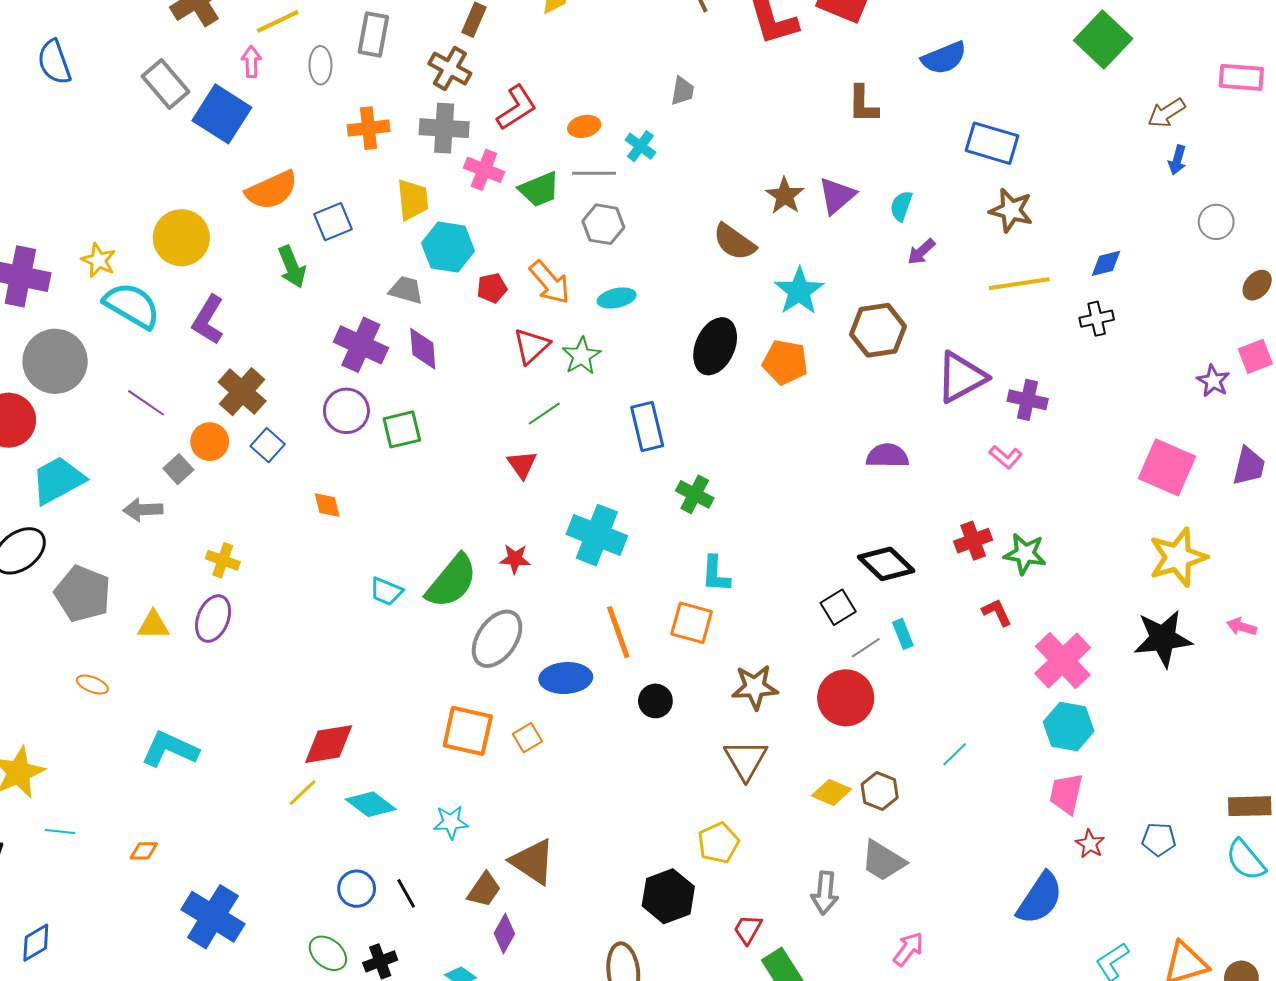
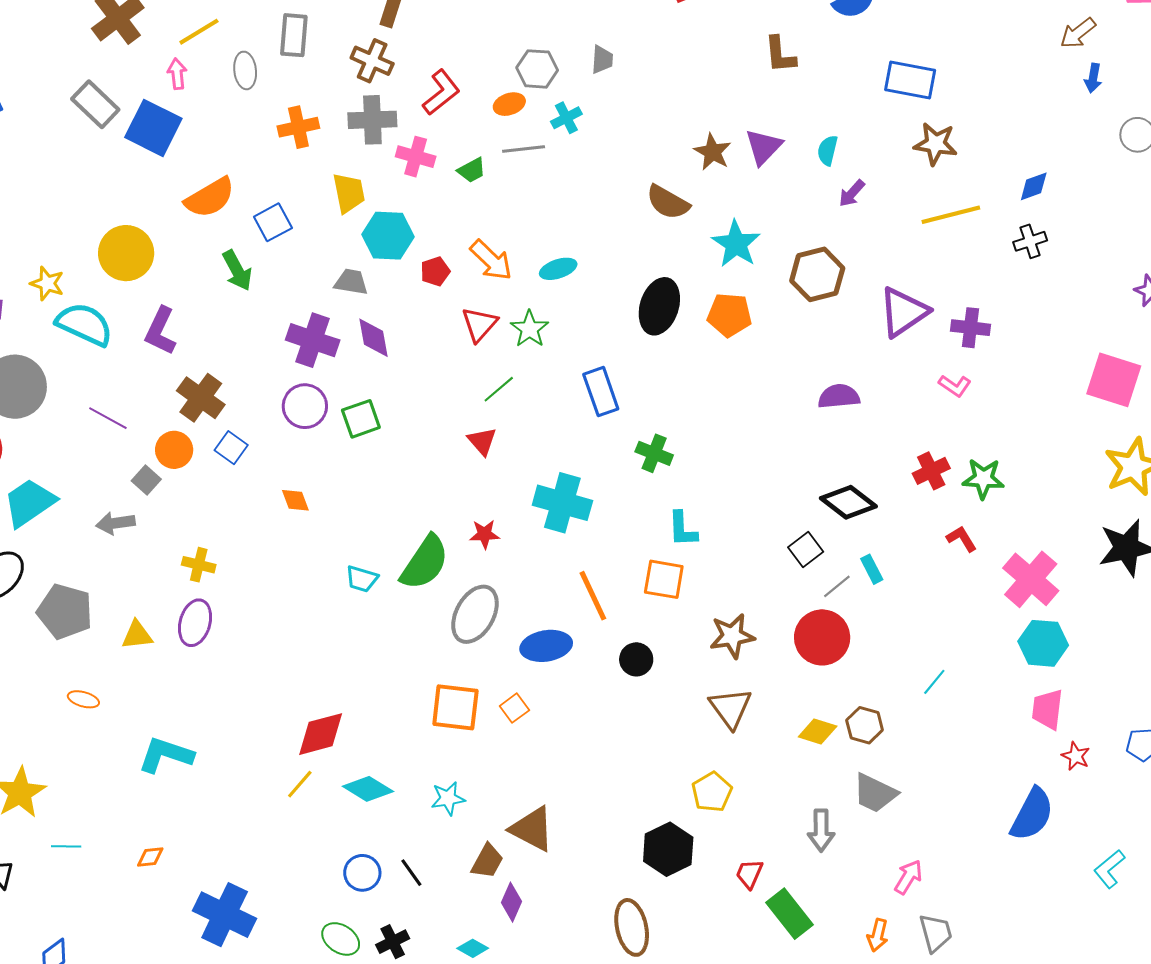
cyan cross: (640, 146) -> (566, 118), turned 32
green trapezoid: (539, 189) -> (472, 170), size x0.7
gray hexagon: (603, 224) -> (537, 69), moved

